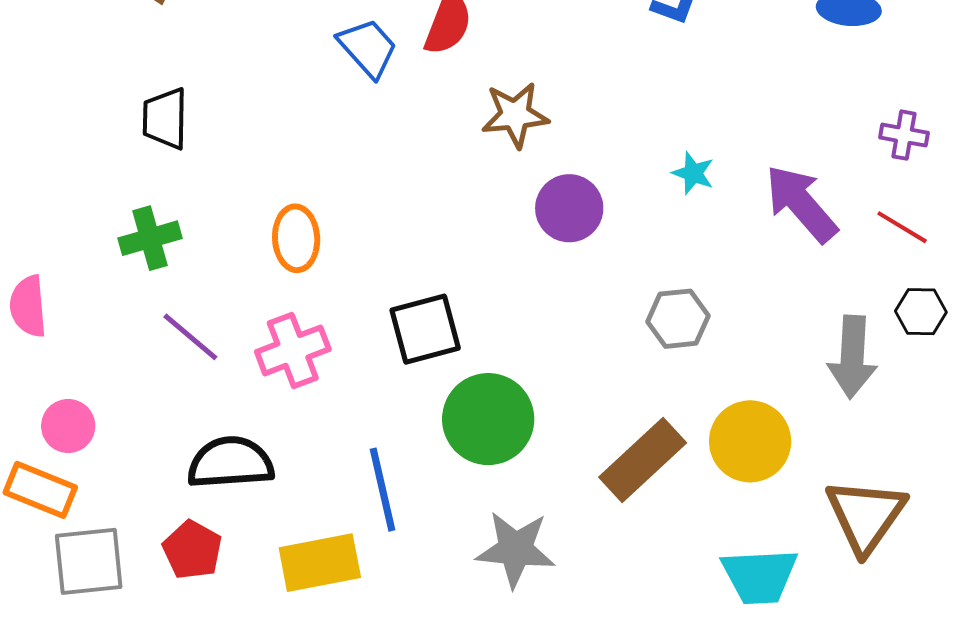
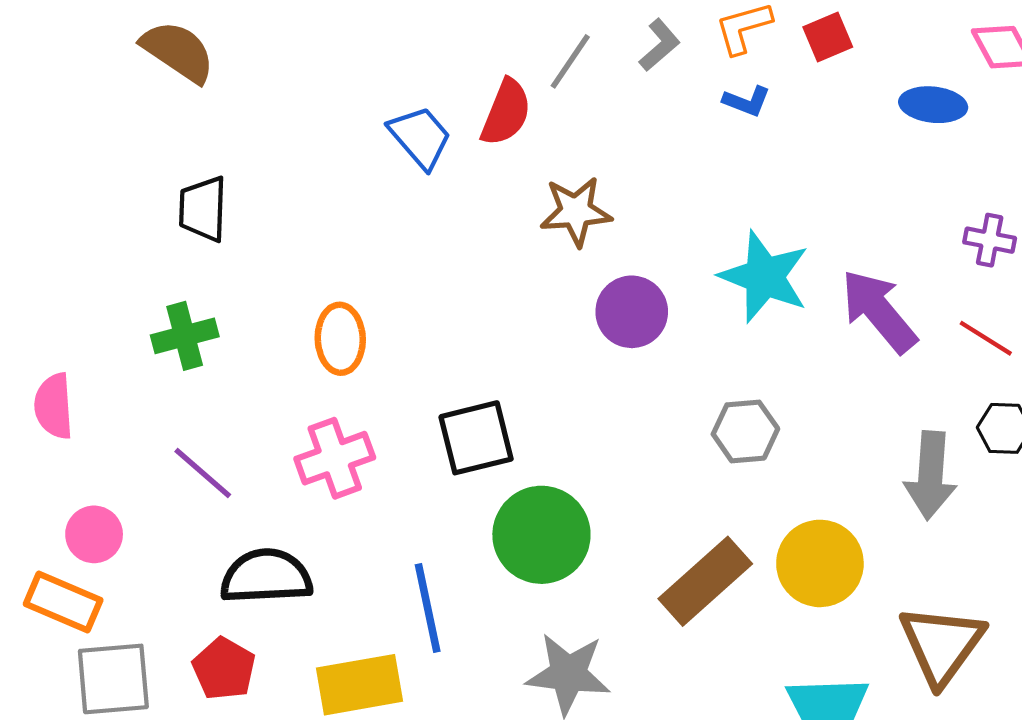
cyan star: (693, 173) -> (764, 277), size x2.0
purple line: (190, 337) -> (203, 473), moved

